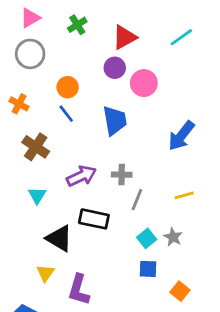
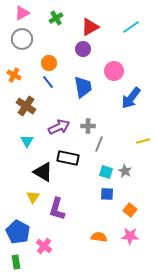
pink circle: (144, 83) -> (114, 71), moved
yellow line: (184, 195) -> (143, 141), moved
cyan square: (147, 238) -> (106, 172), turned -32

